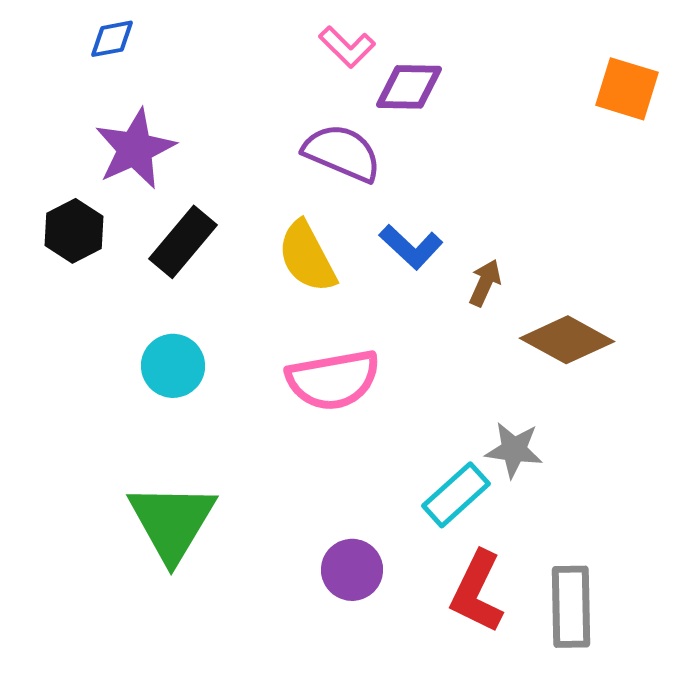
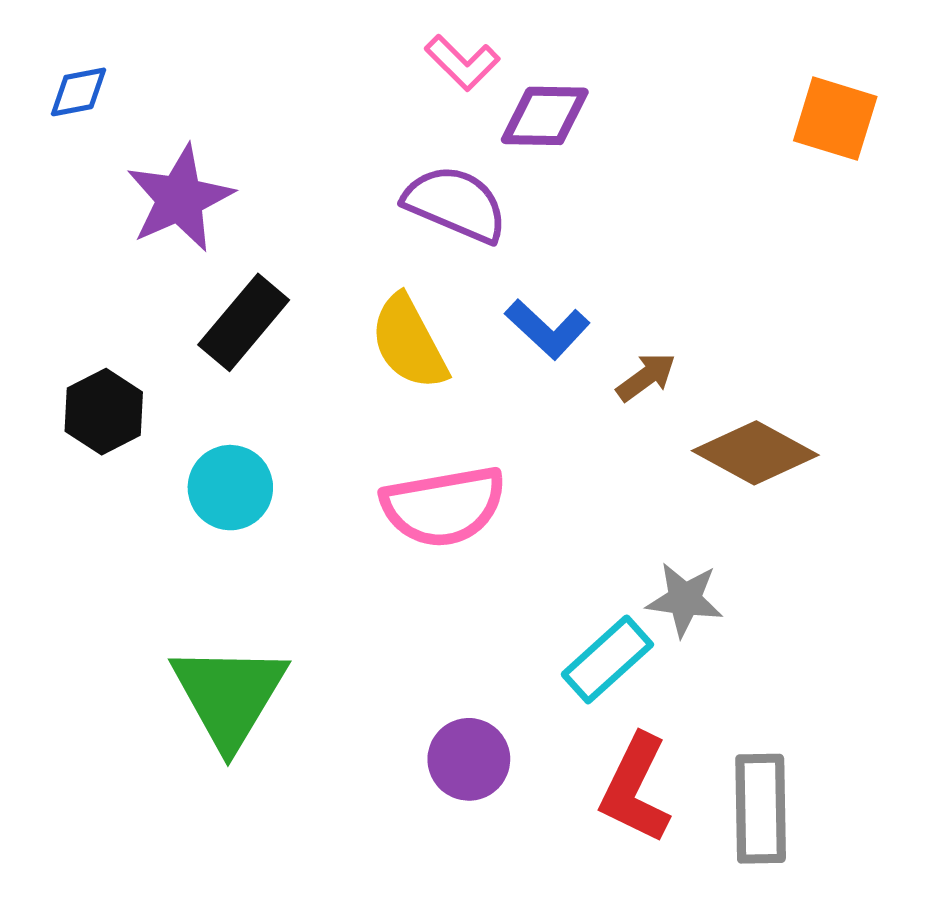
blue diamond: (112, 39) -> (78, 92), moved
black hexagon: (74, 231) -> (104, 412), moved
brown arrow: (485, 283) -> (646, 377), turned 30

